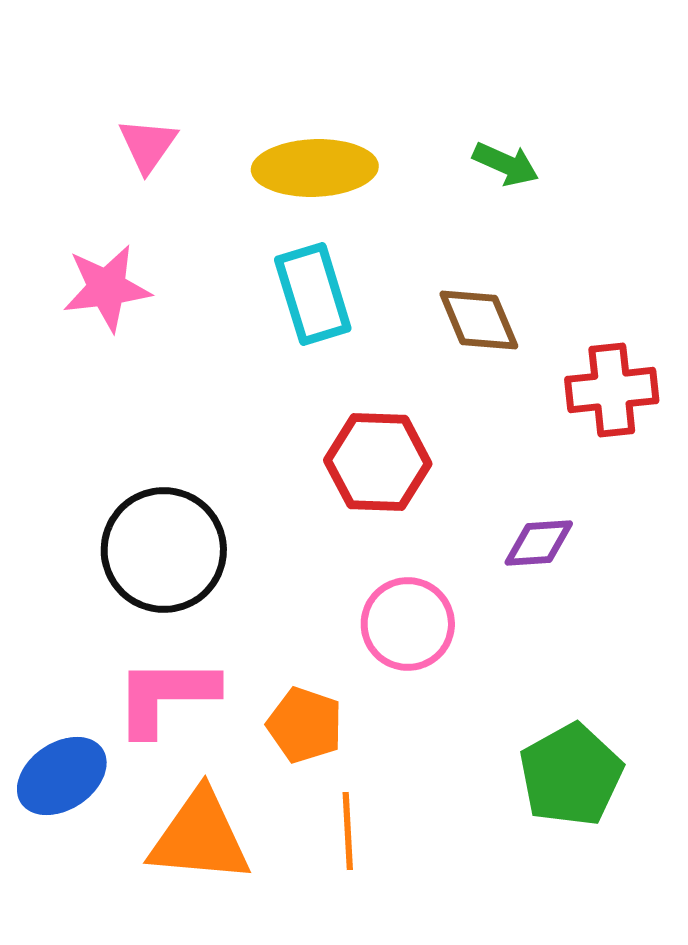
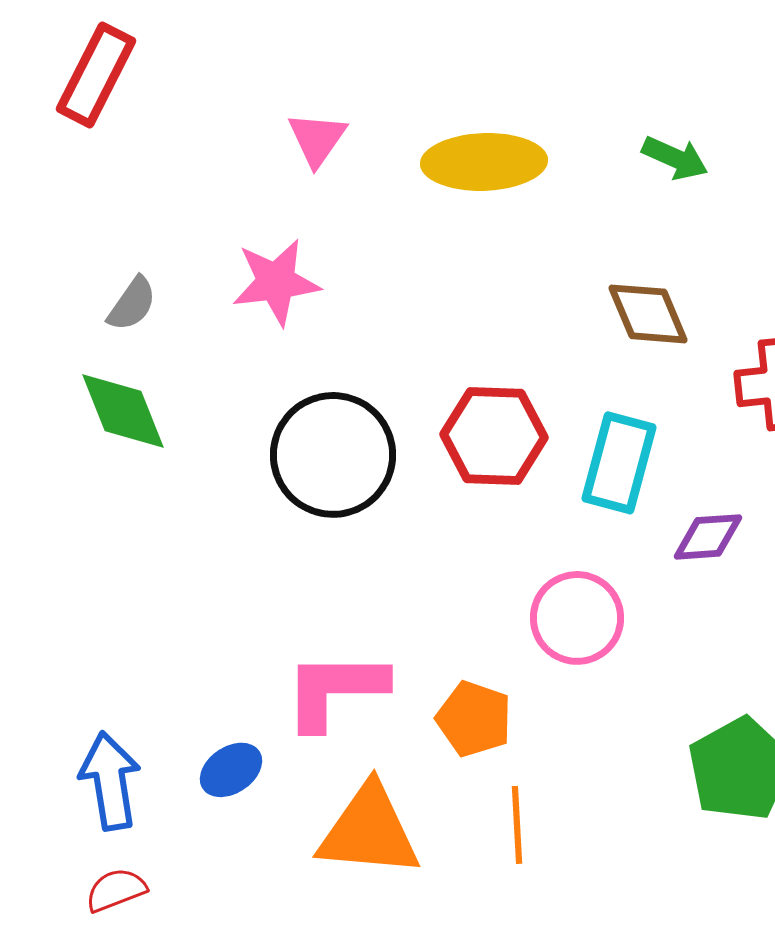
cyan rectangle: (313, 294) -> (619, 463), moved, turned 32
red hexagon: (378, 462) -> (494, 436), moved
black circle: (164, 550) -> (333, 455), moved
blue ellipse: (62, 776) -> (231, 770), size x0.7

